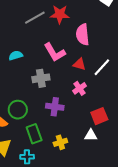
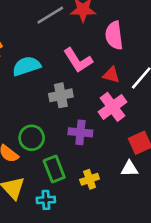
cyan semicircle: (16, 55) -> (26, 66), size x1.5
pink cross: (80, 88) -> (113, 107), size x1.5

